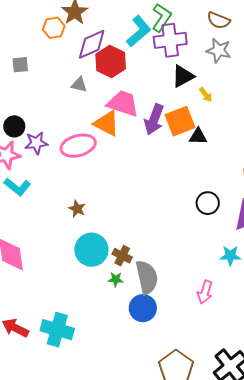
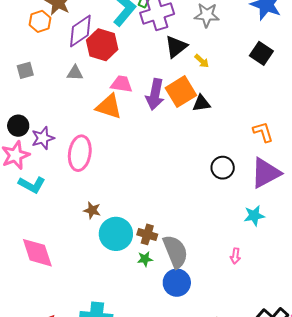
gray square: (20, 65) -> (25, 70), moved
pink trapezoid: (123, 103) -> (122, 84), size x0.7
pink ellipse: (78, 146) -> (80, 153), moved, turned -56
brown star: (77, 209) -> (92, 210), moved
pink arrow: (205, 292) -> (235, 256), size x0.7

